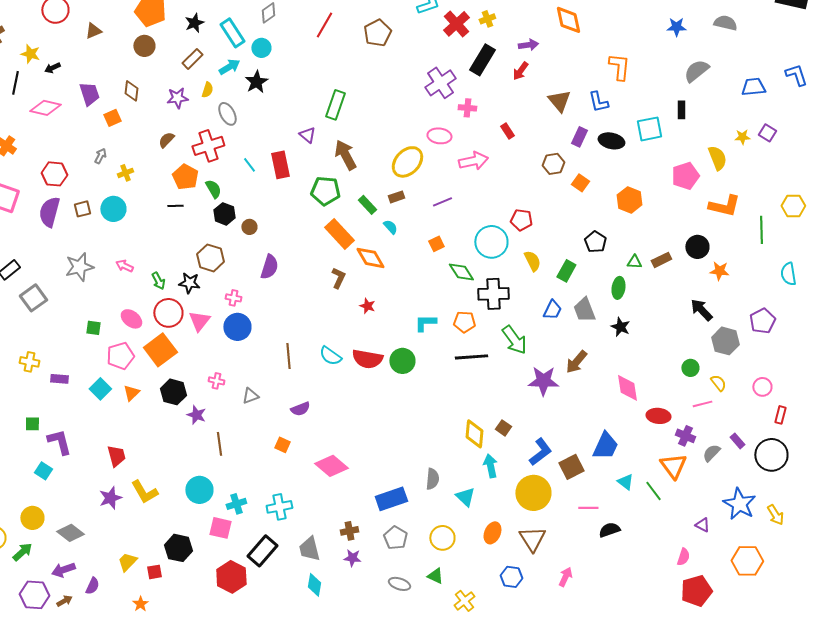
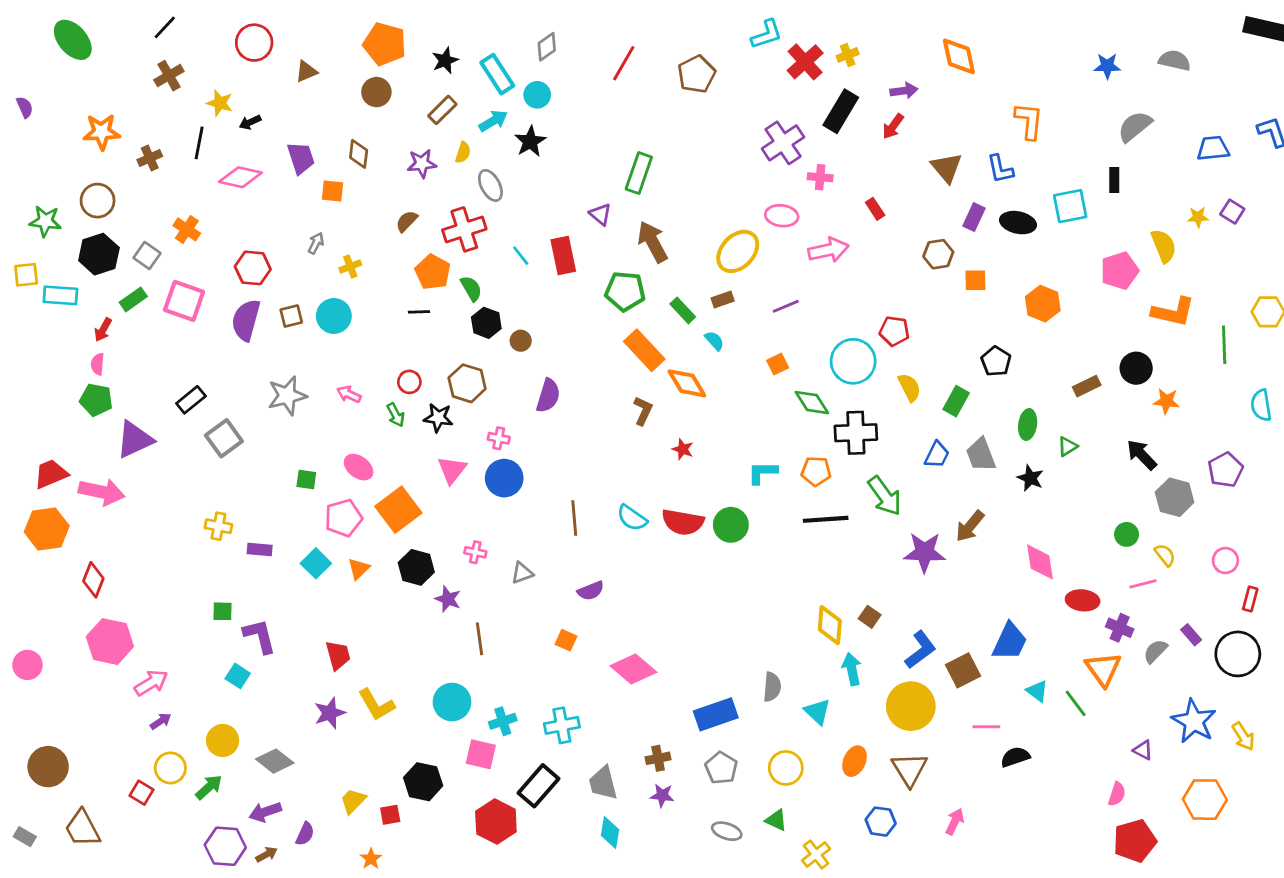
orange square: (112, 118) -> (332, 191), turned 30
orange square: (580, 183) -> (975, 280), turned -36
green triangle: (634, 262) -> (1067, 446), moved, turned -35
red circle: (168, 313) -> (409, 382), moved, size x0.6

